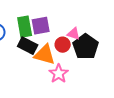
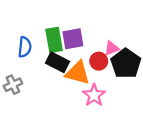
pink triangle: (74, 34) -> (112, 48), turned -40

